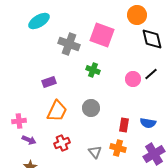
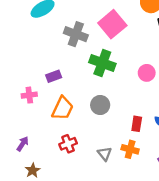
pink square: (102, 35) -> (112, 24), turned 30
green cross: (93, 70) -> (102, 63), size x1.6
pink cross: (19, 121) -> (29, 95), moved
purple arrow: (29, 140) -> (23, 144), moved, turned -80

